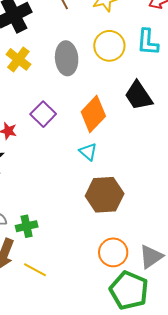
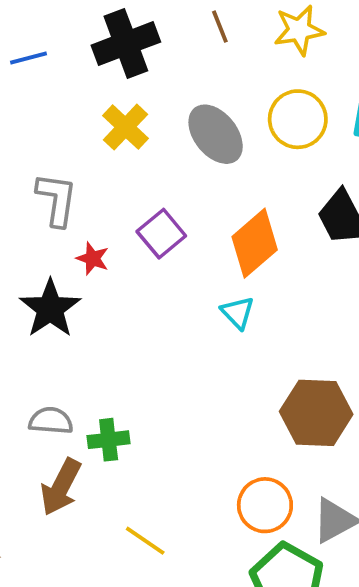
gray ellipse: (67, 58) -> (216, 134), turned -40
brown hexagon: (105, 195) -> (316, 413), moved
yellow line: (35, 270) -> (145, 541), moved

